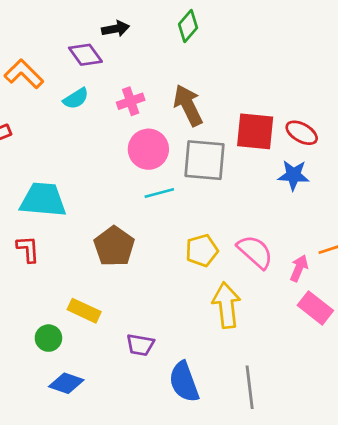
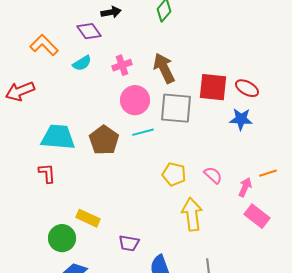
brown pentagon: (114, 246) -> (104, 140), moved
yellow pentagon: (202, 250) -> (174, 174), turned 30
pink semicircle: (255, 252) -> (213, 175), size x0.7
green circle: (48, 338) -> (62, 238), size x1.4

